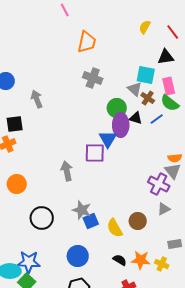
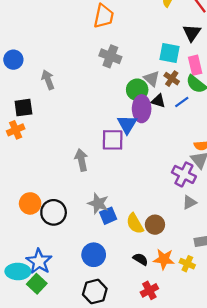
black triangle: (166, 57) -> (192, 33), turned -48
gray triangle: (135, 89) -> (152, 79), moved
orange circle: (17, 184) -> (30, 203), moved
brown circle: (138, 221) -> (155, 225), moved
blue star: (29, 262) -> (39, 261), turned 30

